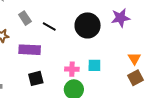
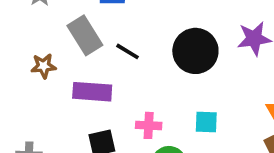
gray rectangle: (25, 18) -> (85, 35), size x1.5
pink cross: (72, 69) -> (149, 125), moved

